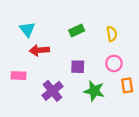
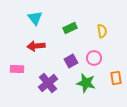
cyan triangle: (27, 29) -> (35, 18), moved
pink circle: (114, 63) -> (94, 58), moved
purple square: (78, 67) -> (71, 61), turned -32

